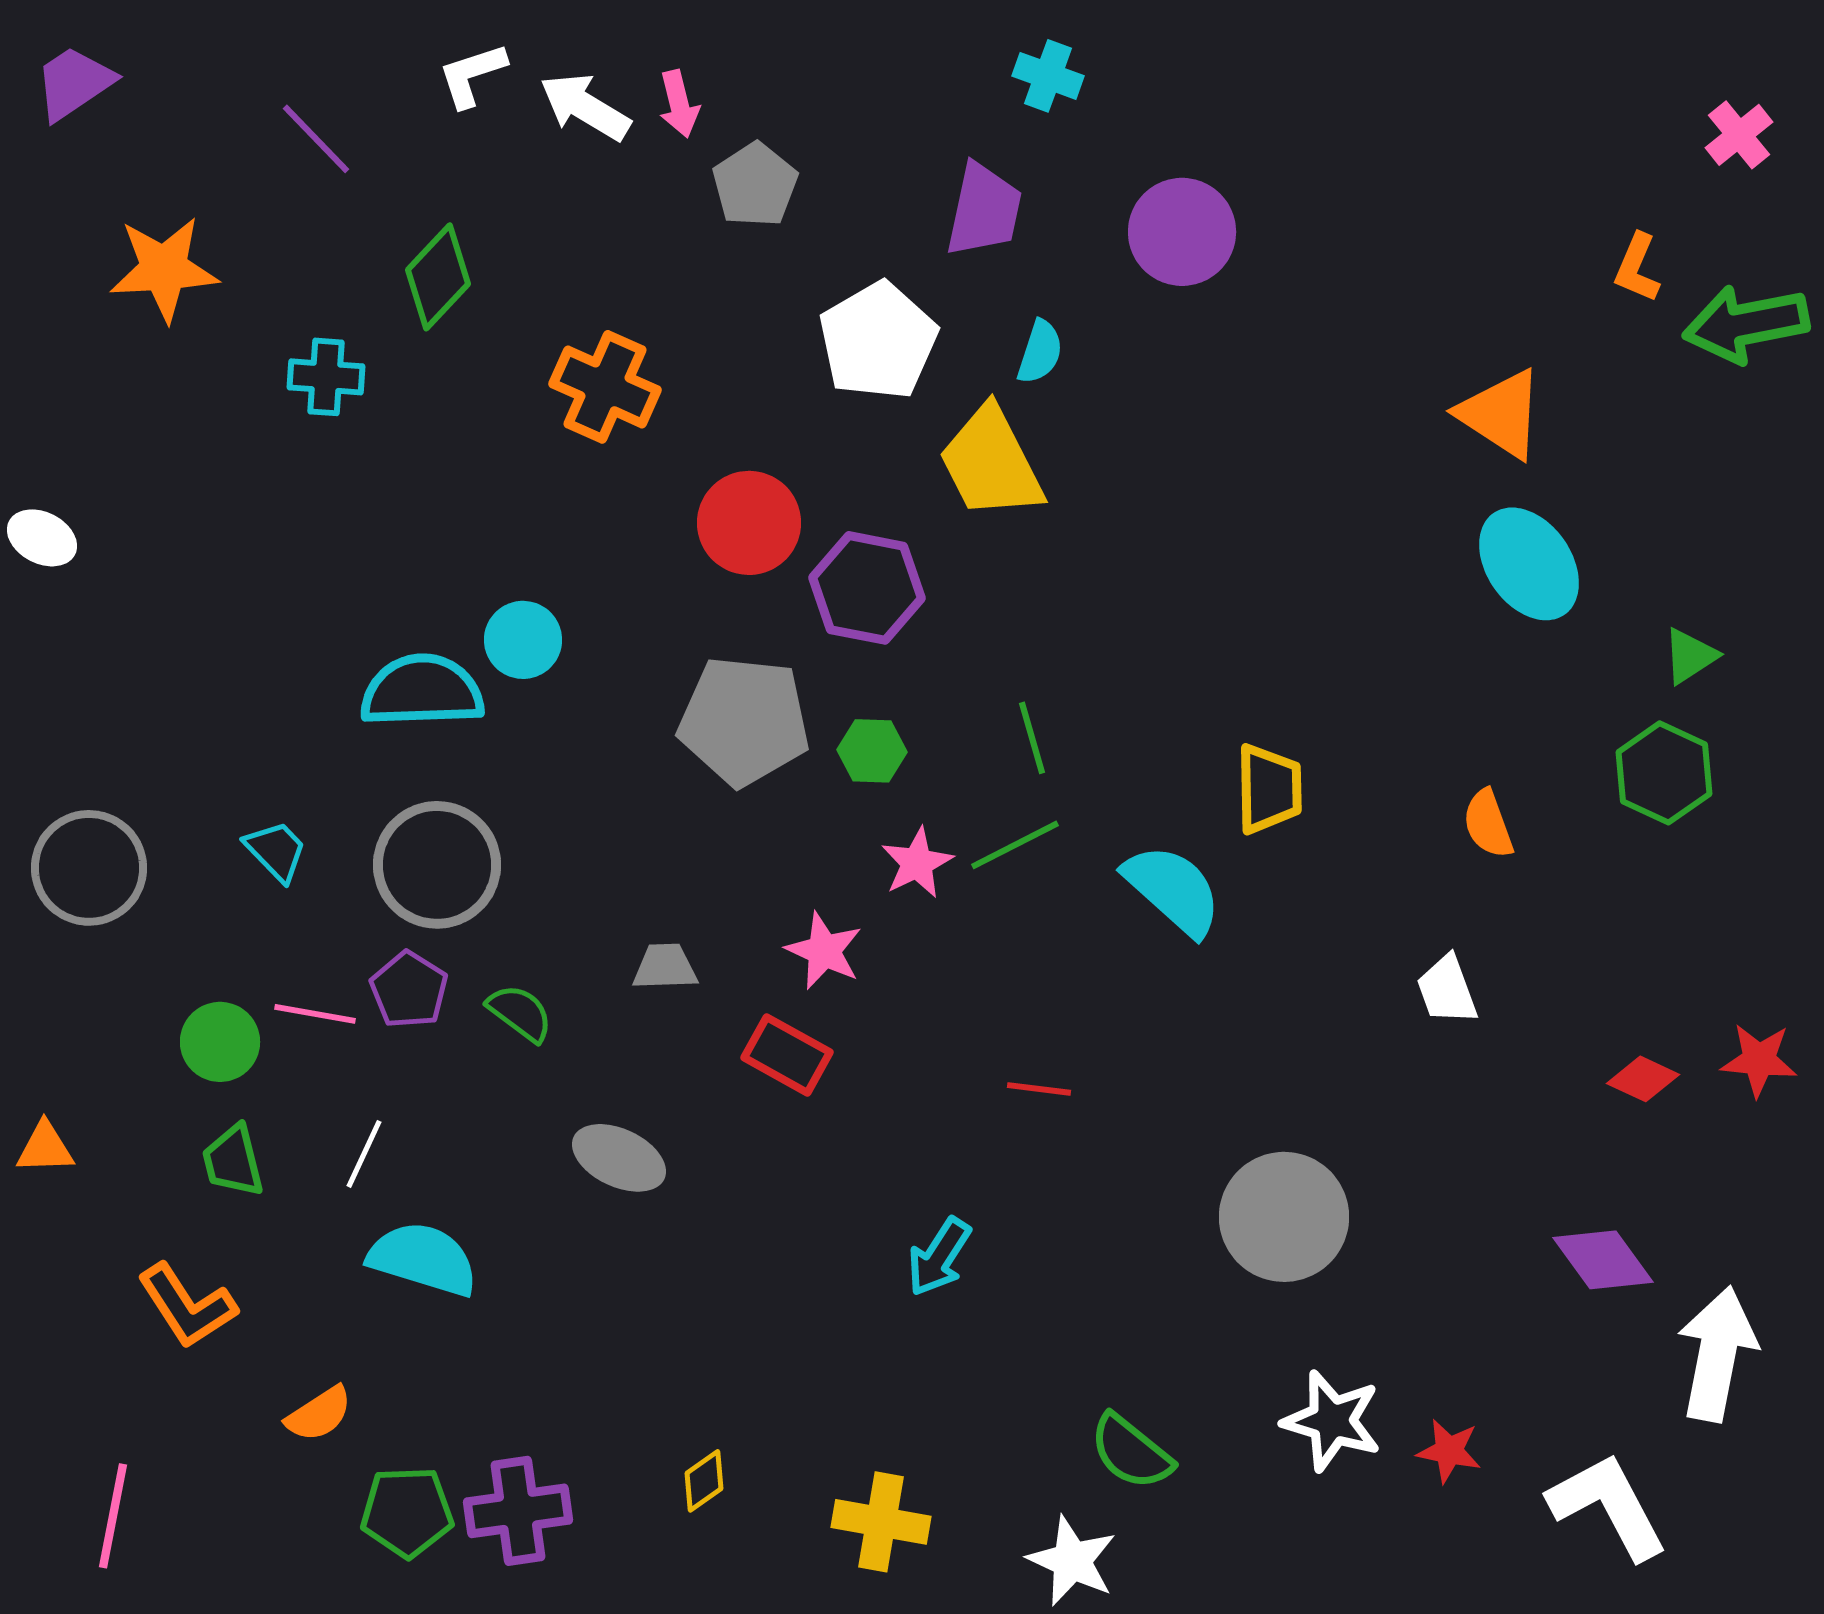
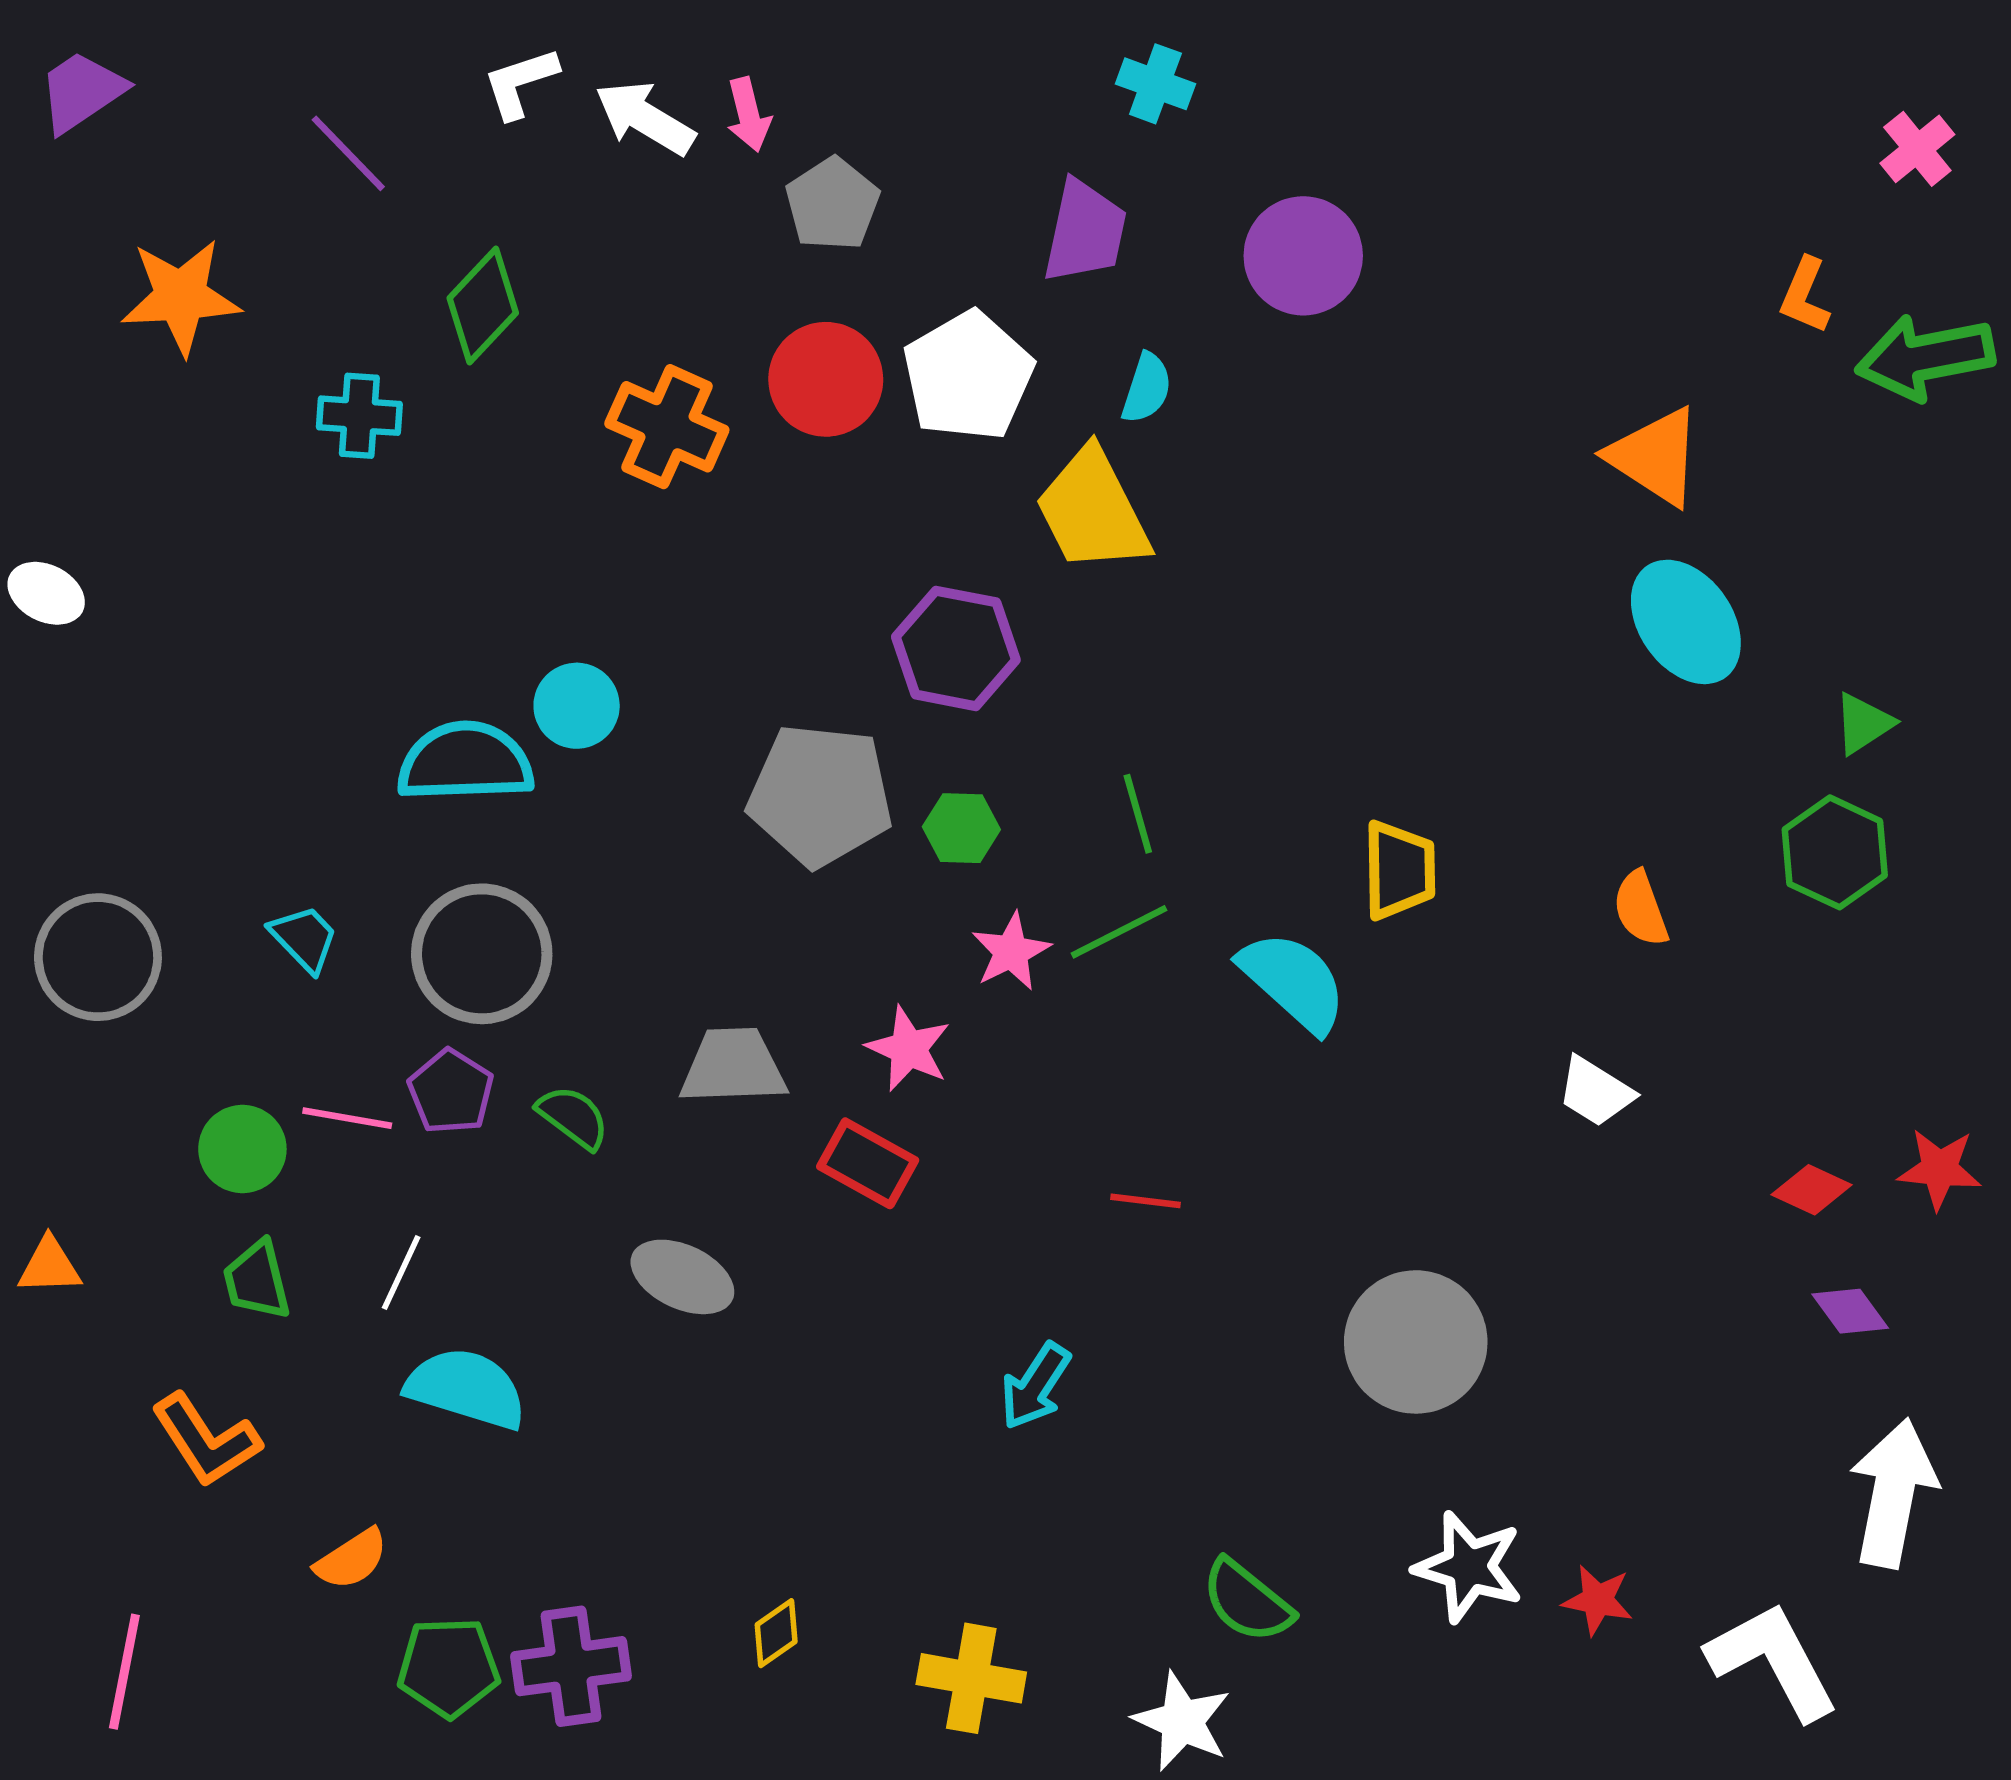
red circle: (749, 523) -> (826, 379), moved
gray trapezoid: (665, 967) -> (733, 1066), size x1.5
white trapezoid: (1447, 990) -> (1595, 1092), turned -38
purple diamond: (1603, 1260) -> (1850, 1311), moved, size x0.7

